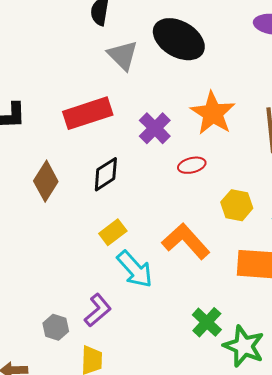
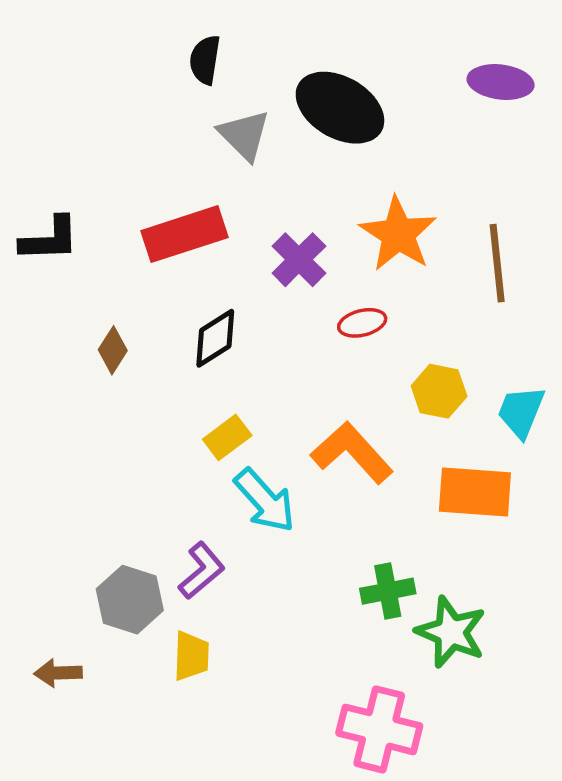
brown diamond: (46, 181) -> (113, 350), size x0.7
green cross: (207, 322) -> (388, 591), turned 36
gray hexagon: (56, 327) -> (130, 600), size x1.5

